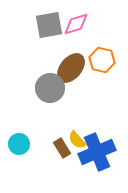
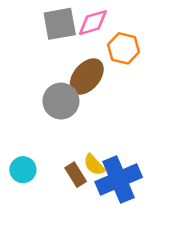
orange hexagon: (102, 60) -> (123, 48), moved

